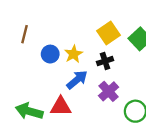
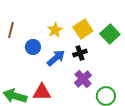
yellow star: (74, 54) -> (55, 30), moved
blue arrow: (77, 80) -> (56, 58), moved

